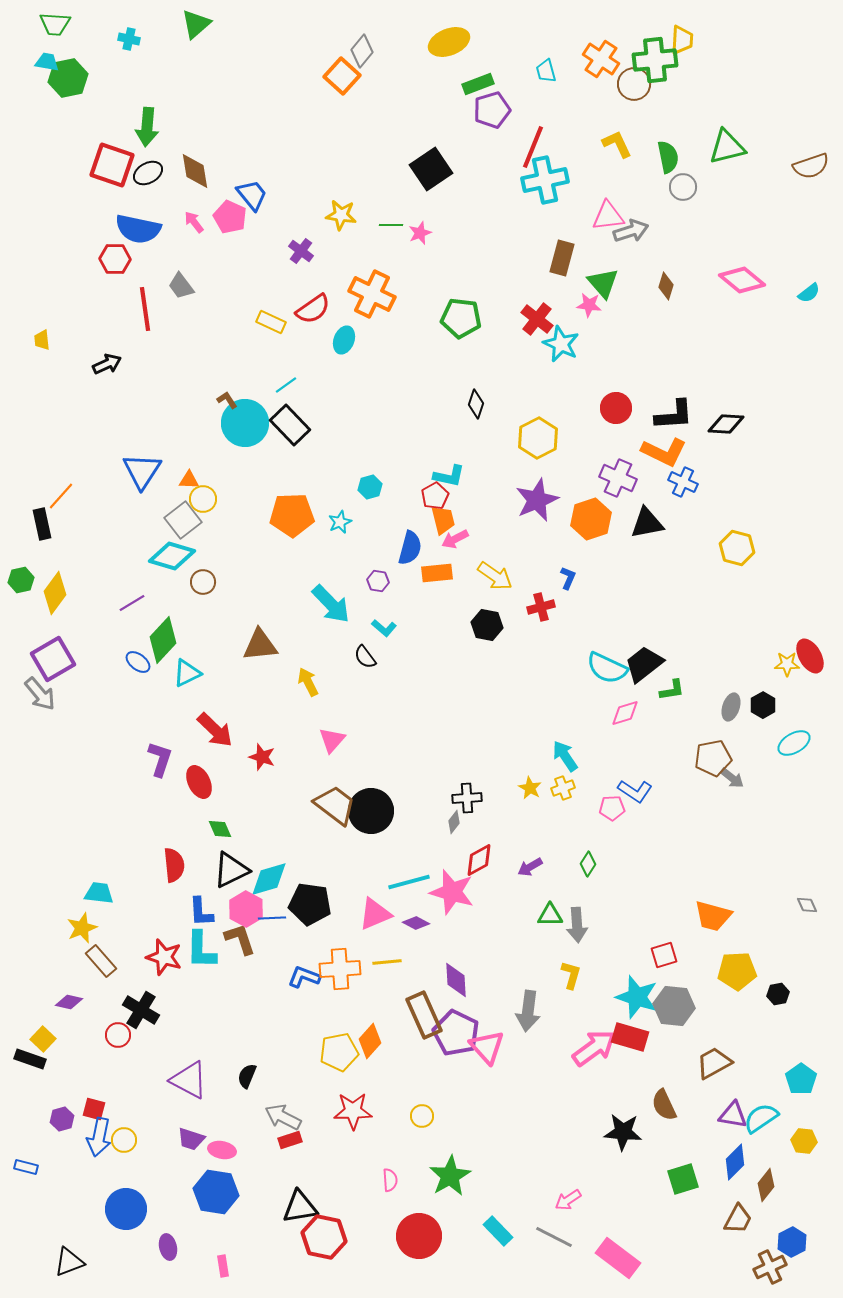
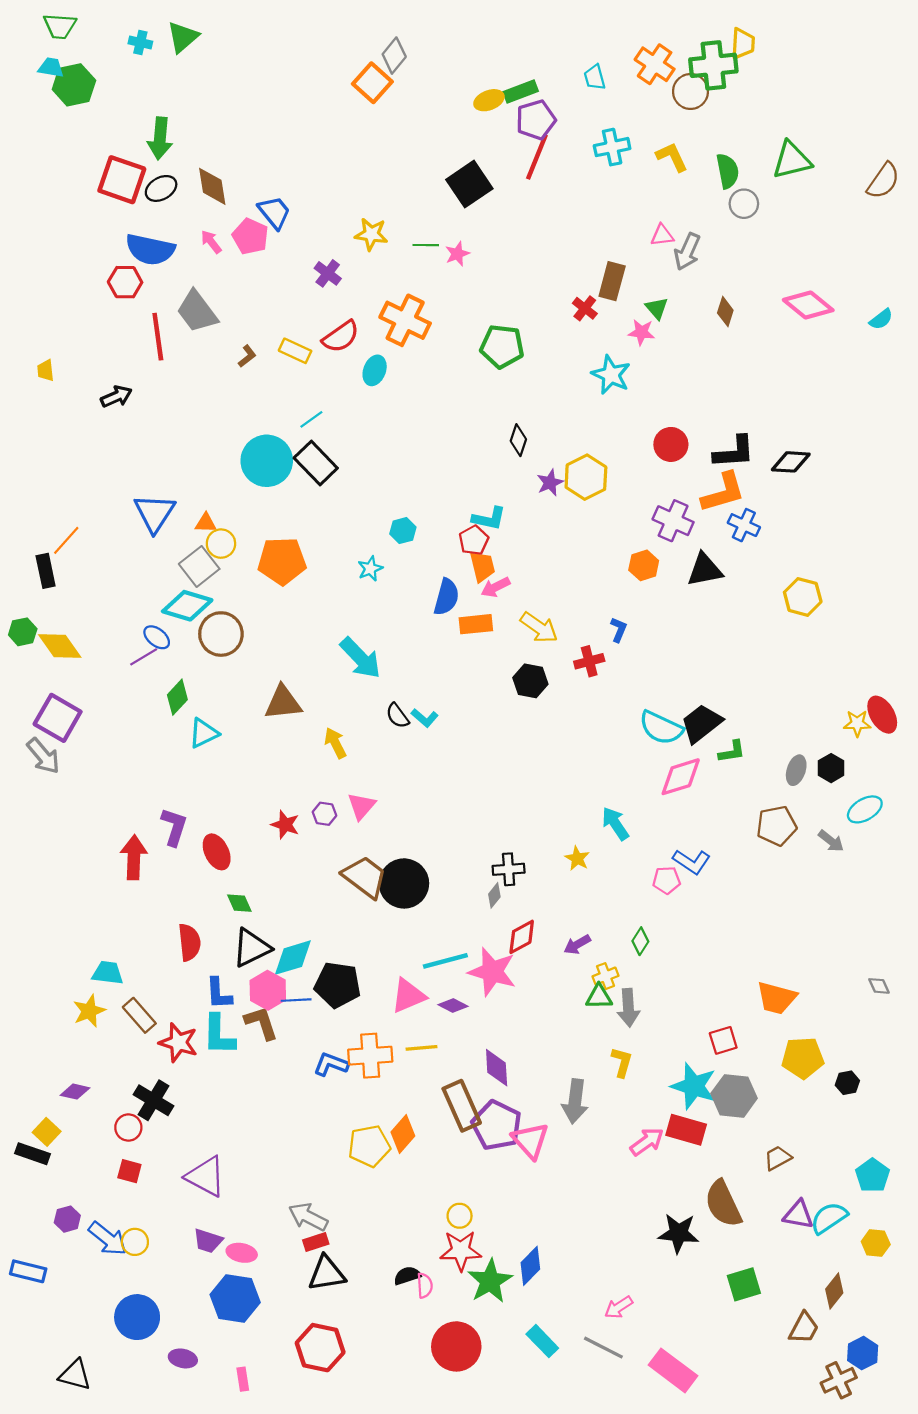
green triangle: (196, 24) -> (183, 37), moved
yellow ellipse: (449, 42) -> (489, 100), moved, size x0.7
red line: (533, 147) -> (537, 157), moved
brown semicircle: (811, 166) -> (883, 181), turned -36
cyan cross: (545, 180) -> (612, 147), moved, size x0.7
pink triangle: (608, 216) -> (662, 235), size x0.7
gray arrow: (631, 231) -> (687, 252), turned 132
green triangle: (603, 283) -> (657, 308), size x0.7
gray trapezoid: (181, 286) -> (197, 312), size x1.5
red cross: (537, 319) -> (585, 308), moved, size x0.7
brown L-shape: (227, 400) -> (247, 356), moved, turned 85
orange L-shape: (664, 452) -> (723, 492), turned -42
purple star: (537, 500) -> (550, 483), moved, size x0.6
orange pentagon: (292, 515) -> (282, 561), moved
orange hexagon: (591, 519) -> (644, 565), size x0.7
purple hexagon: (378, 581) -> (324, 814), moved
brown circle: (203, 582) -> (221, 634), size x1.6
yellow diamond: (55, 593) -> (60, 646), turned -72
cyan L-shape: (384, 628) -> (425, 718), moved
green diamond: (163, 640) -> (177, 697), size x0.7
purple square: (53, 659) -> (58, 718), turned -30
blue ellipse: (138, 662) -> (157, 637), moved
pink diamond: (625, 713) -> (681, 777), size x1.4
red arrow: (215, 730) -> (134, 857), moved, turned -132
gray arrow: (732, 778) -> (831, 841), moved
yellow cross: (563, 788) -> (606, 976), moved
brown rectangle: (101, 961) -> (139, 1015), moved
pink arrow: (594, 1048) -> (647, 1142), size x0.7
brown trapezoid: (714, 1063) -> (778, 1158), size x0.7
black semicircle: (247, 1076) -> (407, 1276), moved, turned 50
brown semicircle: (664, 1105) -> (723, 1204), size x1.4
red square: (94, 1109) -> (129, 1171), moved
red star: (353, 1111) -> (461, 1251), moved
blue arrow: (99, 1137) -> (108, 1239), turned -63
blue diamond: (735, 1162) -> (530, 1266), moved
blue rectangle: (26, 1167) -> (28, 1271), size x1.4
black triangle: (300, 1207) -> (327, 1273), moved
red hexagon: (324, 1237) -> (320, 1348), moved
purple ellipse: (168, 1247) -> (183, 1358), turned -65
black triangle: (69, 1262) -> (75, 1375), turned 36

